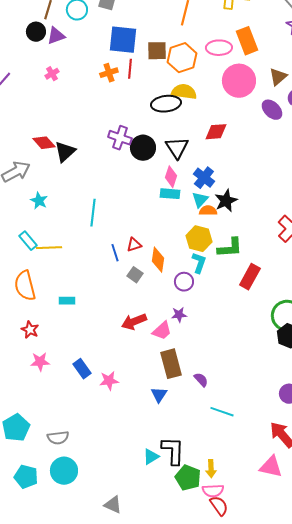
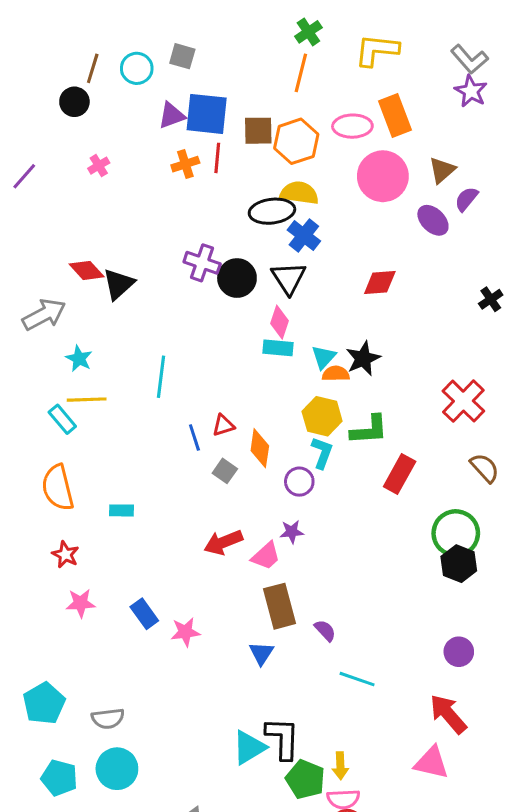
purple triangle: (56, 36) -> (172, 115), moved
red diamond: (216, 132) -> (380, 283), moved
blue cross: (204, 178) -> (304, 235), moved
yellow line: (49, 248) -> (87, 400), moved
cyan triangle: (151, 457) -> (249, 747), size x1.4

